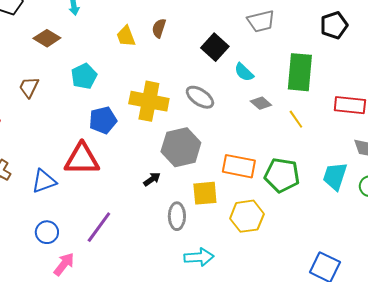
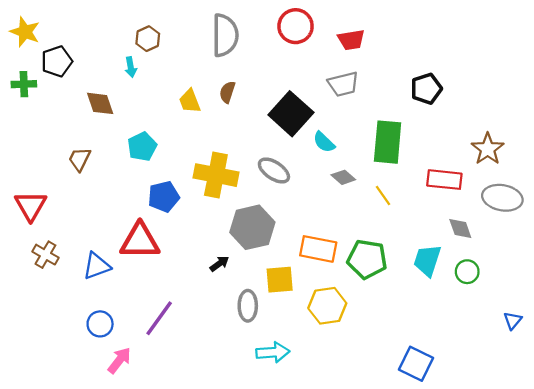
brown diamond: (47, 38) -> (100, 103), turned 40
black square: (215, 47) -> (291, 114), size x1.4

